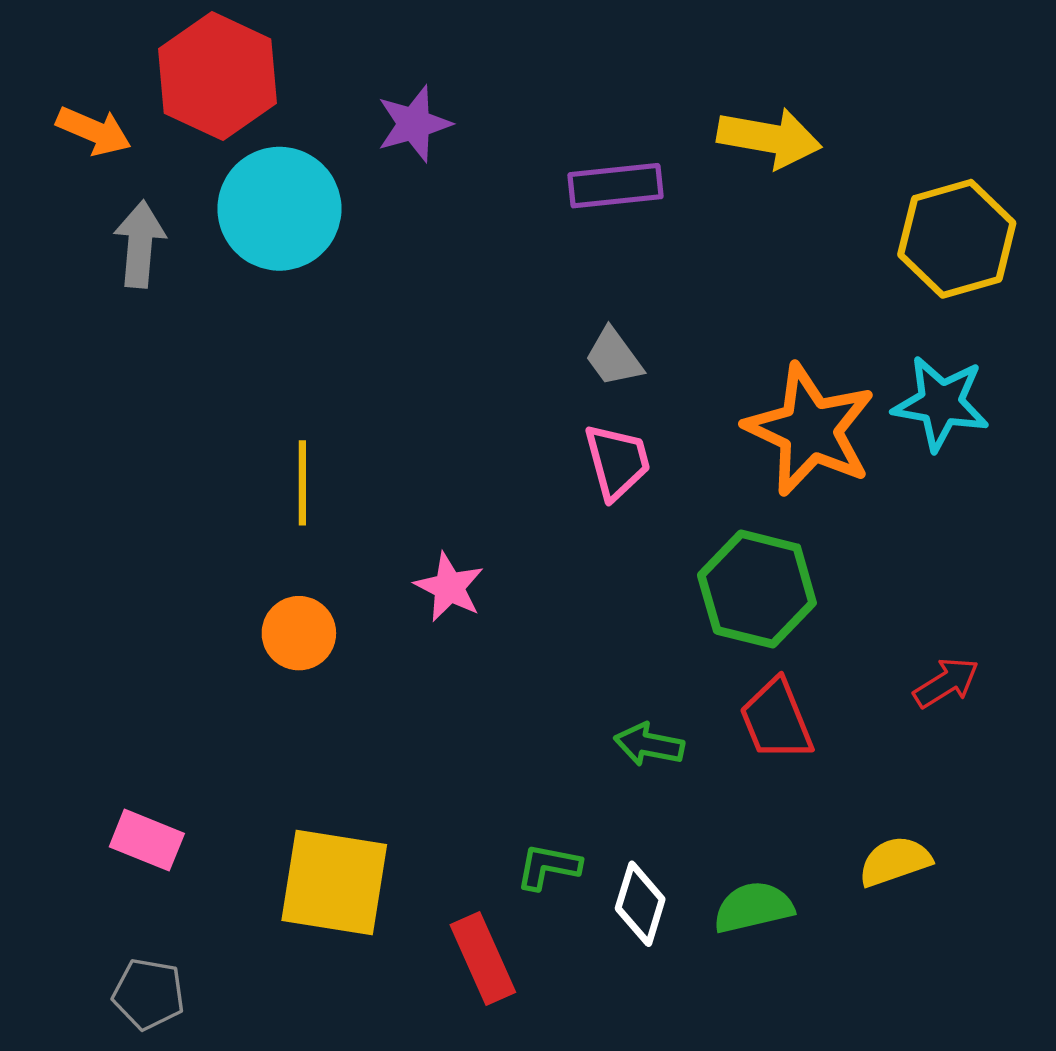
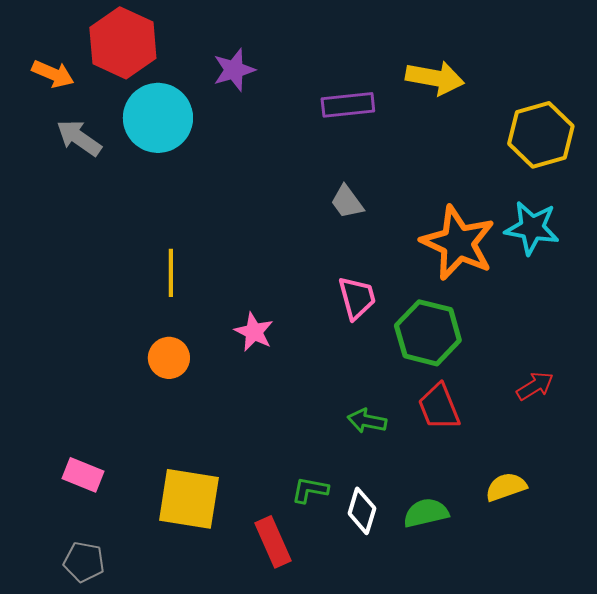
gray arrow: (140, 244) -> (79, 138), turned -60
pink trapezoid: (617, 462) -> (357, 298), moved

